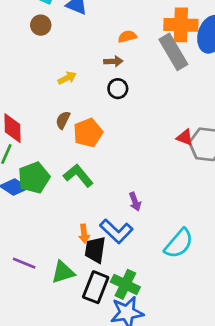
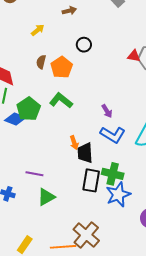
black circle: (118, 89) -> (84, 45), moved
blue L-shape: (116, 231) -> (113, 135), moved
green triangle: (63, 272) -> (46, 197), moved

